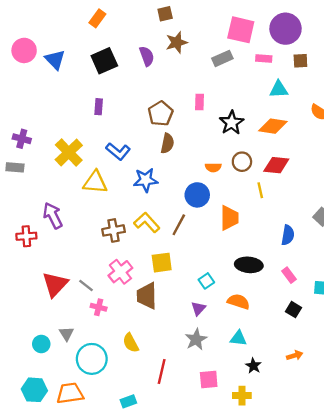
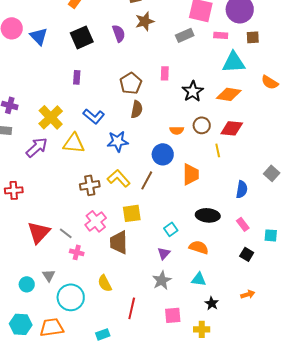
cyan triangle: (279, 89) -> (234, 62), size x1.4
purple arrow: (53, 216) -> (37, 147), moved, turned 75

